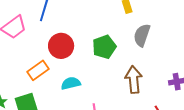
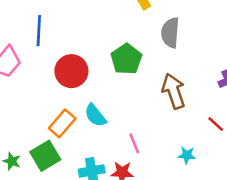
orange rectangle: (38, 70) -> (62, 123), moved
cyan semicircle: (71, 83) -> (95, 115), turned -102

